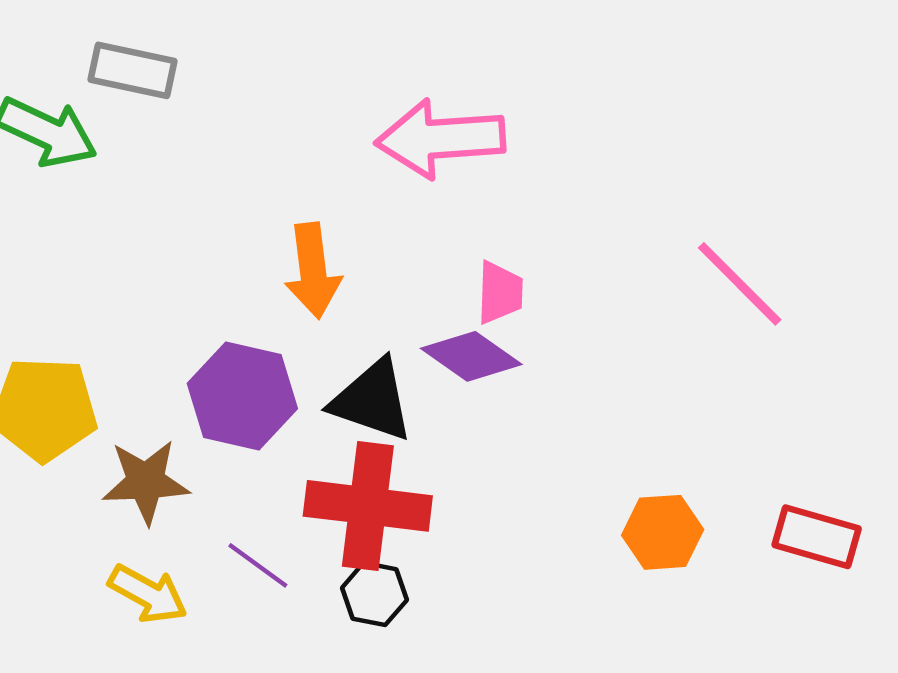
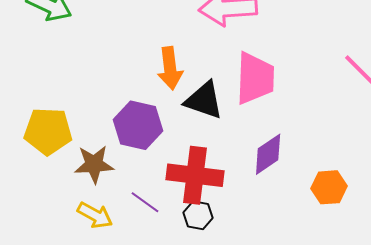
pink trapezoid: (500, 293) -> (255, 78), size x1.8
purple diamond: (471, 356) -> (268, 154), moved, turned -69
black triangle: (372, 400) -> (204, 100), moved

